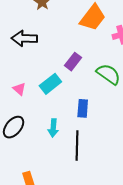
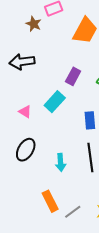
cyan arrow: (53, 128) -> (61, 162), moved

